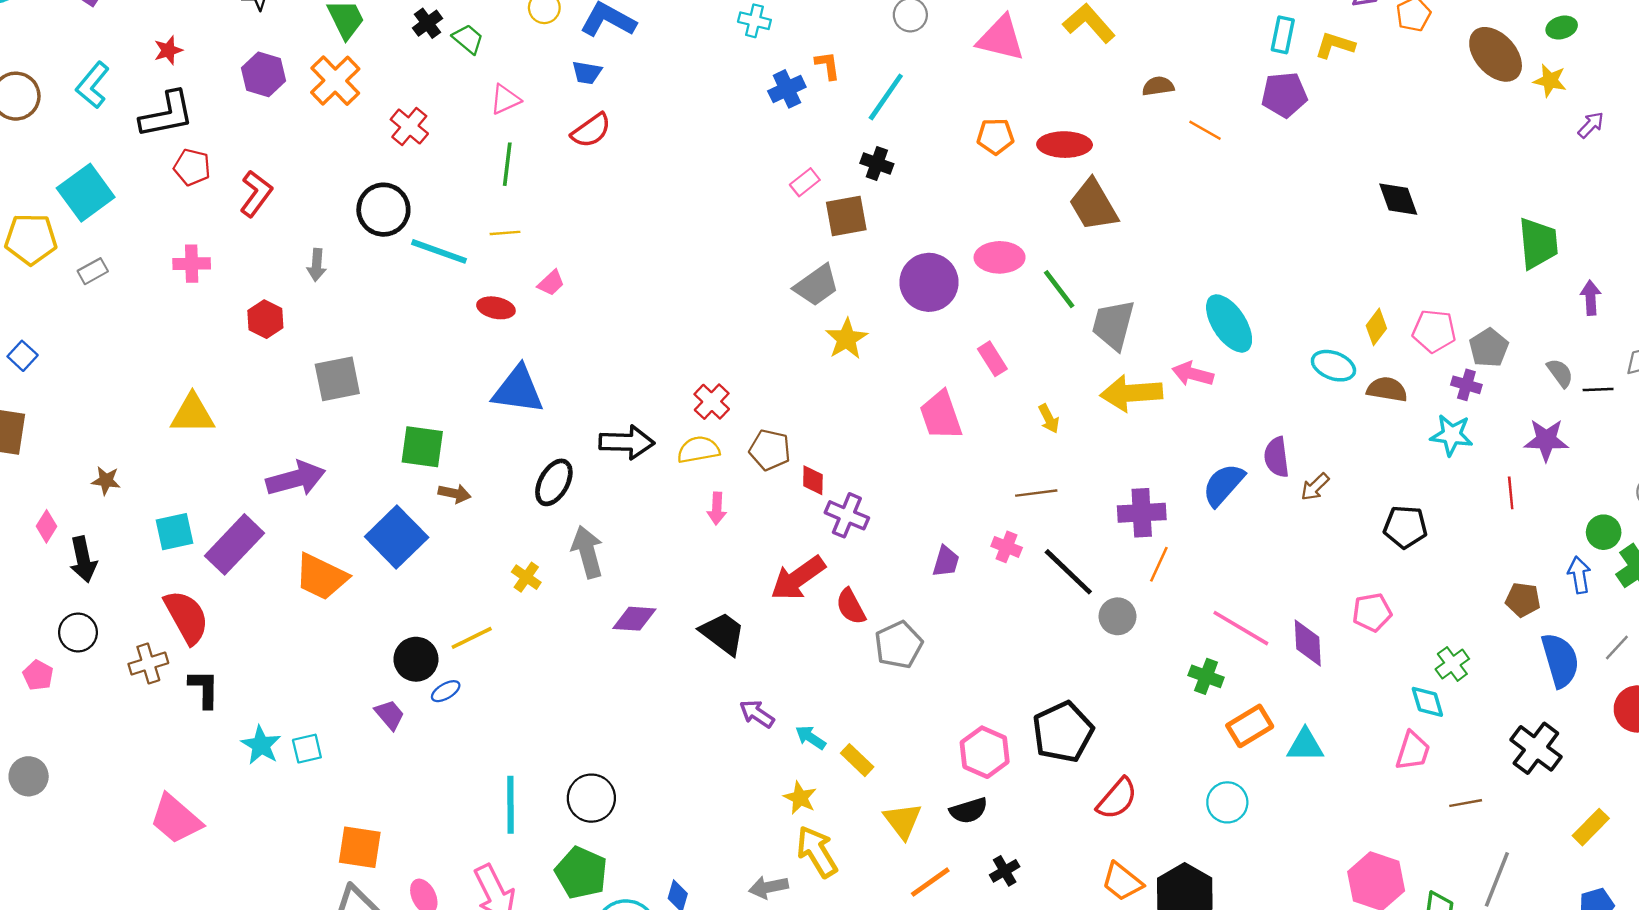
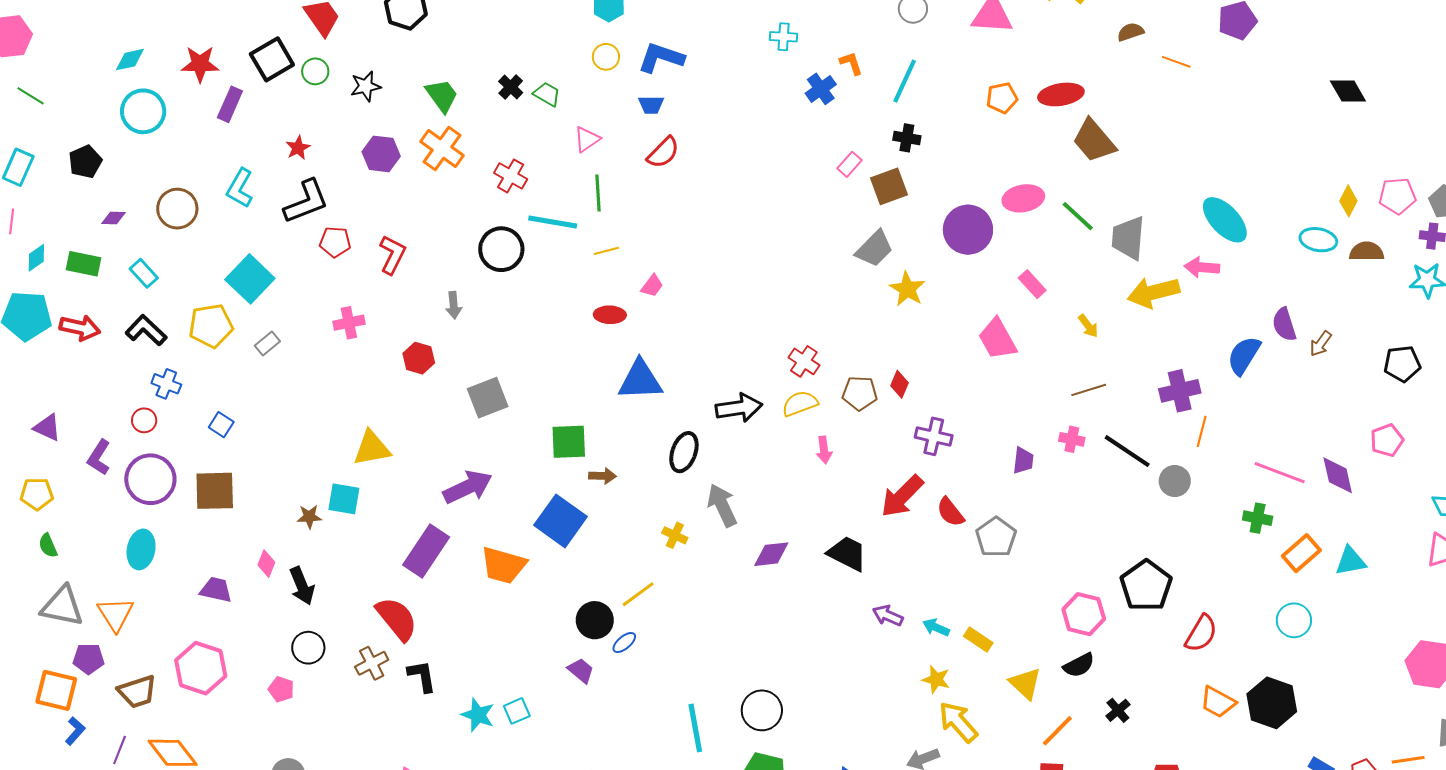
cyan line: (439, 251) -> (553, 222), moved
red diamond: (813, 480) -> (899, 384), moved, turned 32
cyan square: (174, 532) -> (344, 499), moved, turned 32

